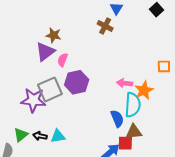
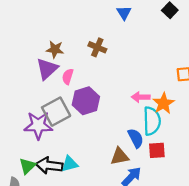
brown cross: (105, 26) -> (97, 47), moved
brown triangle: (134, 132) -> (120, 156), moved
black arrow: (40, 136) -> (49, 165), size x1.6
red square: (125, 143) -> (157, 150), moved

